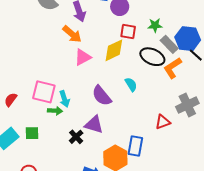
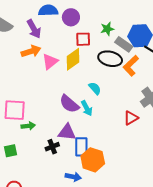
orange arrow: (72, 34) -> (31, 51), turned -48
pink triangle: (83, 57) -> (50, 61), moved
cyan arrow: (64, 99) -> (87, 108), moved
black cross: (76, 137) -> (52, 147), turned 32
blue rectangle: (135, 146) -> (81, 147), moved

